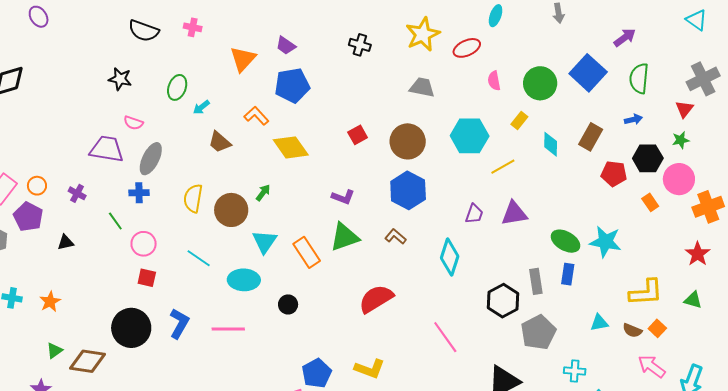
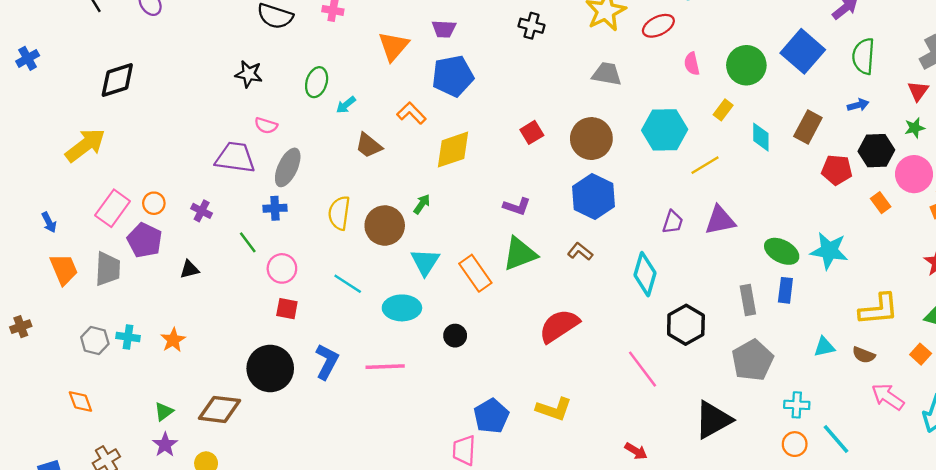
purple trapezoid: (286, 46) -> (444, 29), turned -30
yellow diamond: (291, 147) -> (453, 150), turned -72
black hexagon: (503, 301) -> (686, 325), moved
orange square: (657, 328) -> (921, 354), moved
green triangle: (54, 351) -> (164, 411), moved

